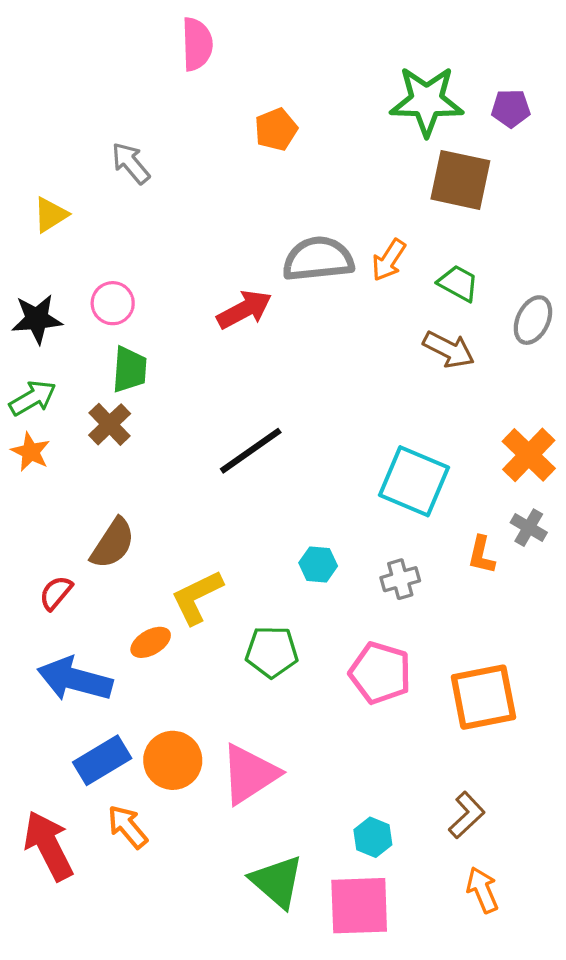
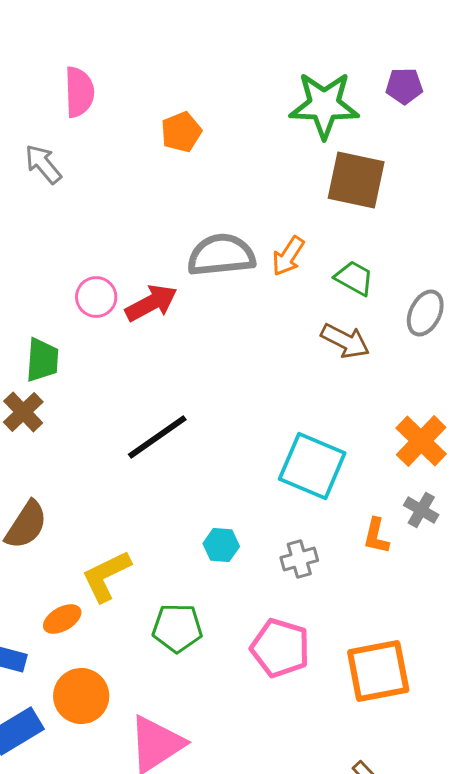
pink semicircle: (197, 44) -> (79, 92), moved
purple pentagon: (511, 108) -> (404, 86), moved
pink circle: (113, 303) -> (96, 297), moved
orange circle: (173, 760) -> (81, 696), moved

